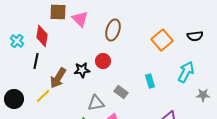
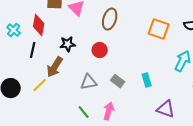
orange square: (162, 40) -> (159, 29), turned -30
black star: (82, 70) -> (68, 44), moved
cyan rectangle: (150, 81) -> (147, 80), moved
gray triangle: (96, 103) -> (89, 82), moved

